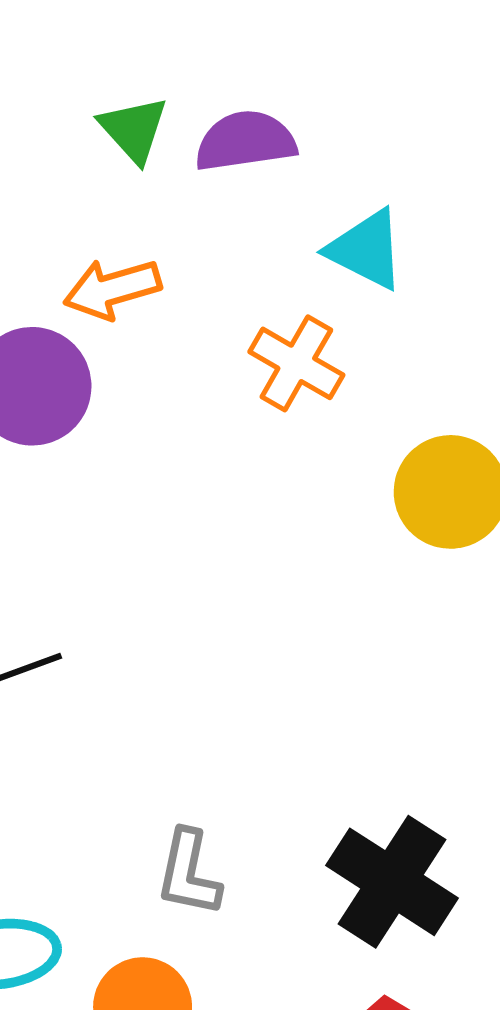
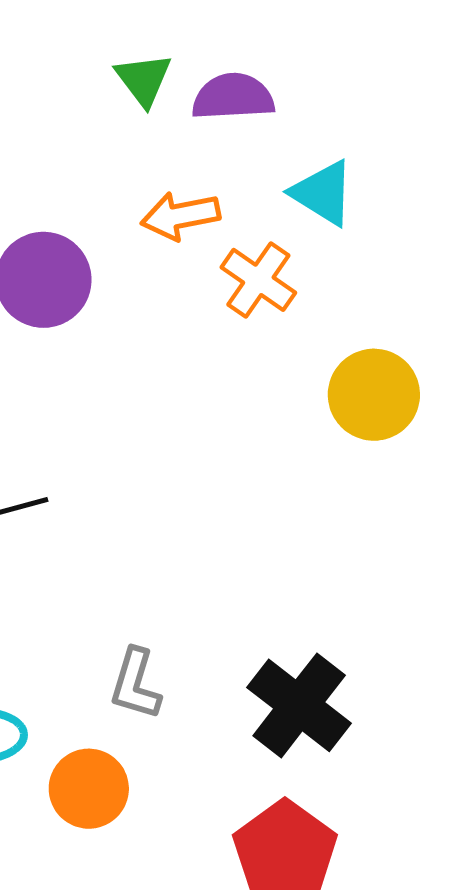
orange arrow: (112, 289) -> (180, 216), moved

